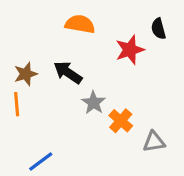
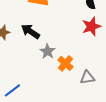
red star: (130, 50) -> (91, 26), moved

